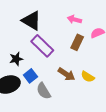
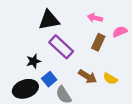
black triangle: (31, 21) -> (49, 20), turned -40

